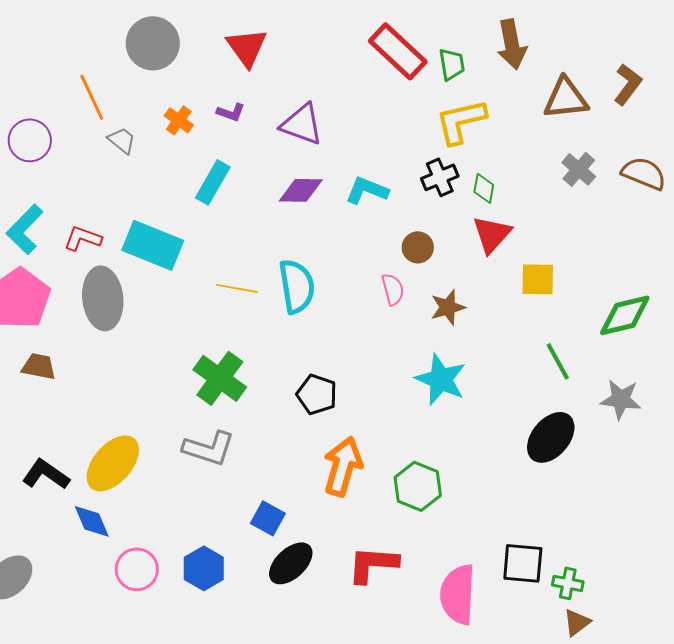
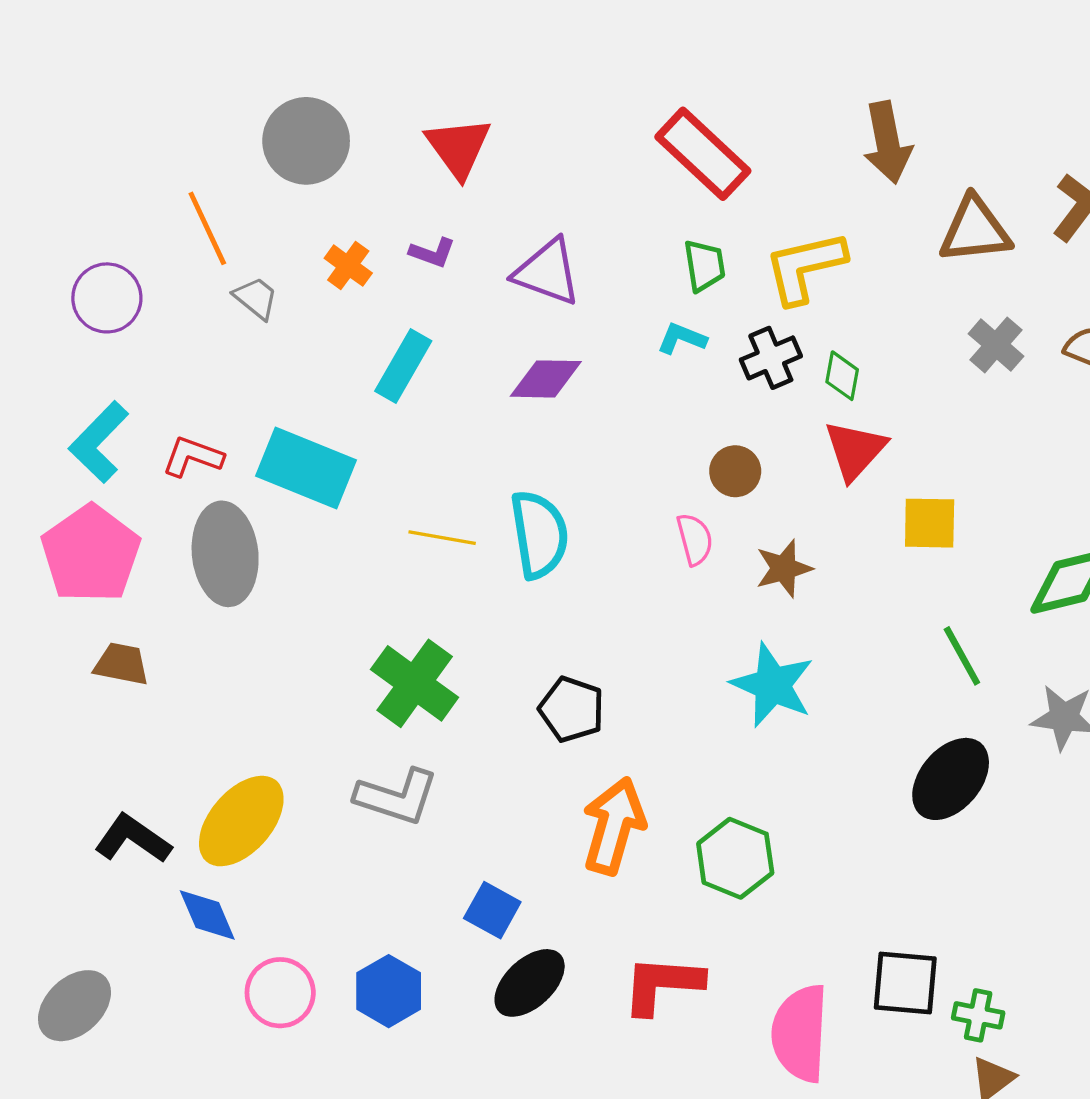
green trapezoid: (452, 64) -> (704, 266), moved
cyan L-shape: (367, 190) -> (682, 338), moved, size x0.7

